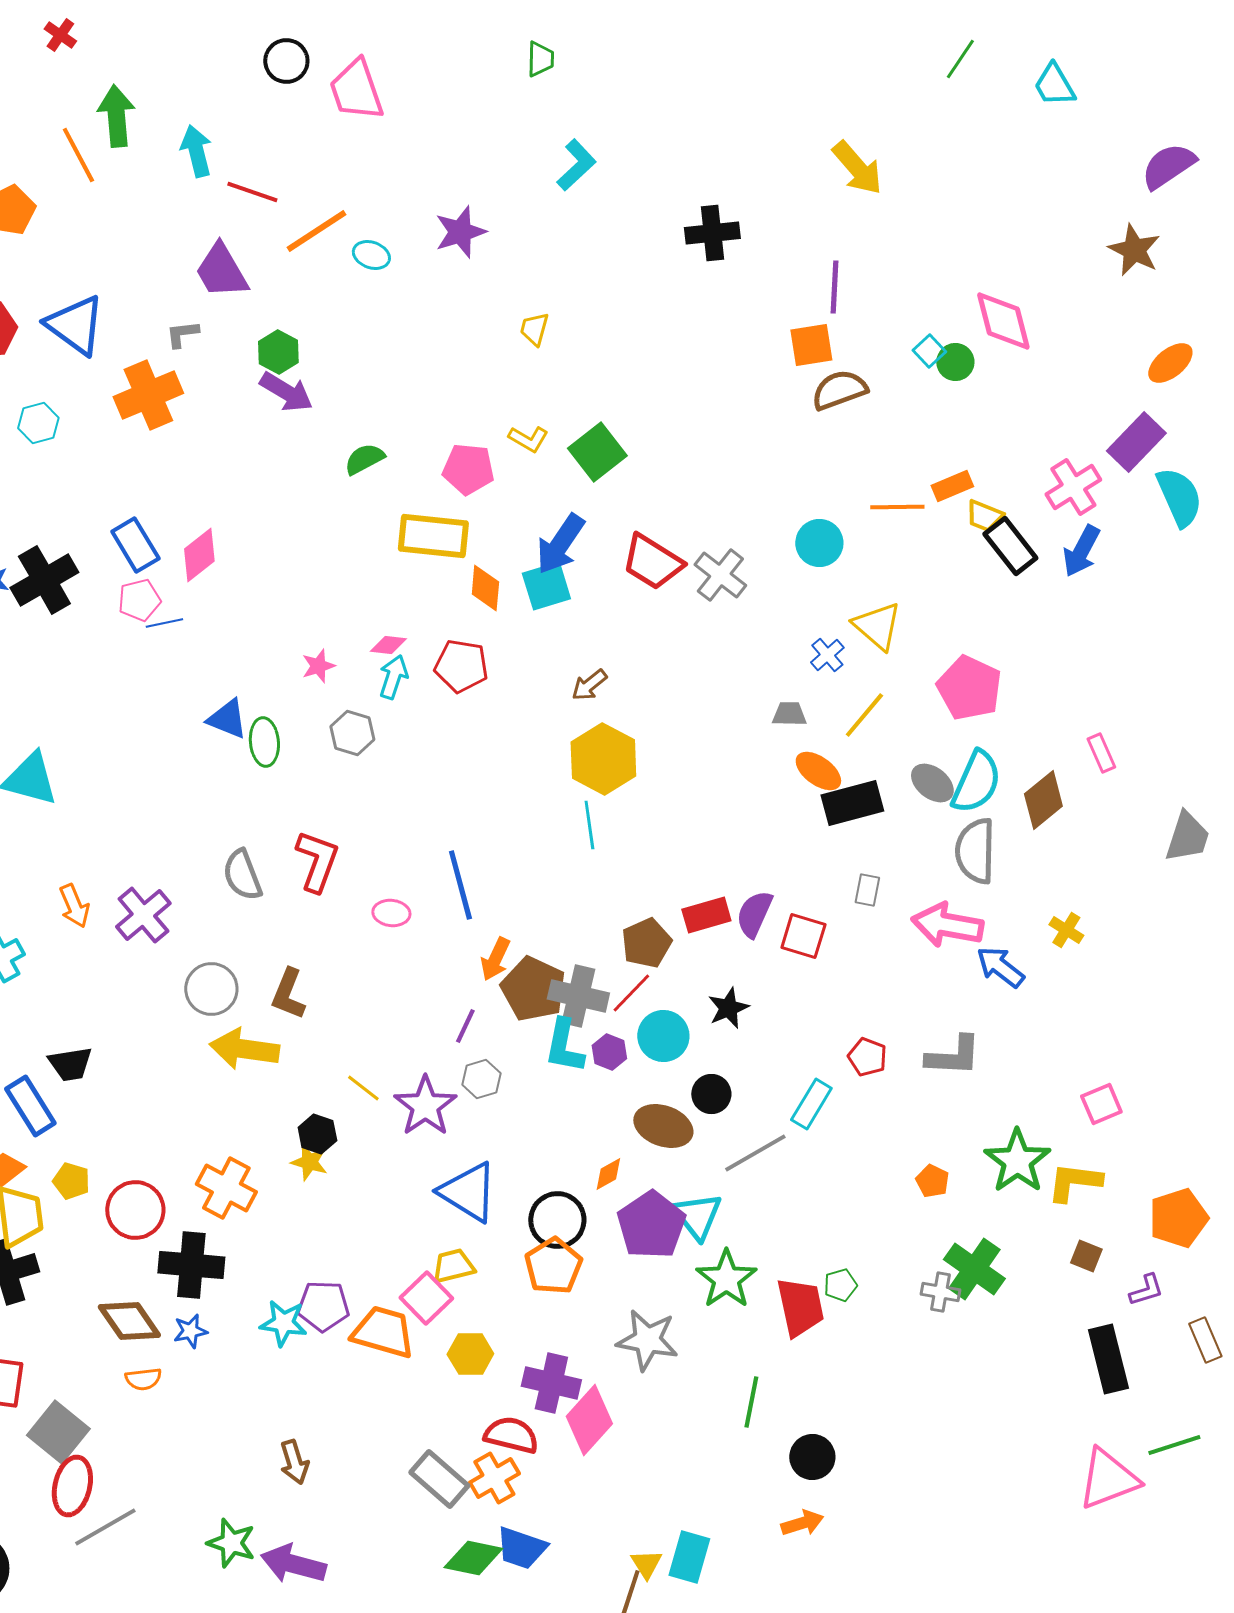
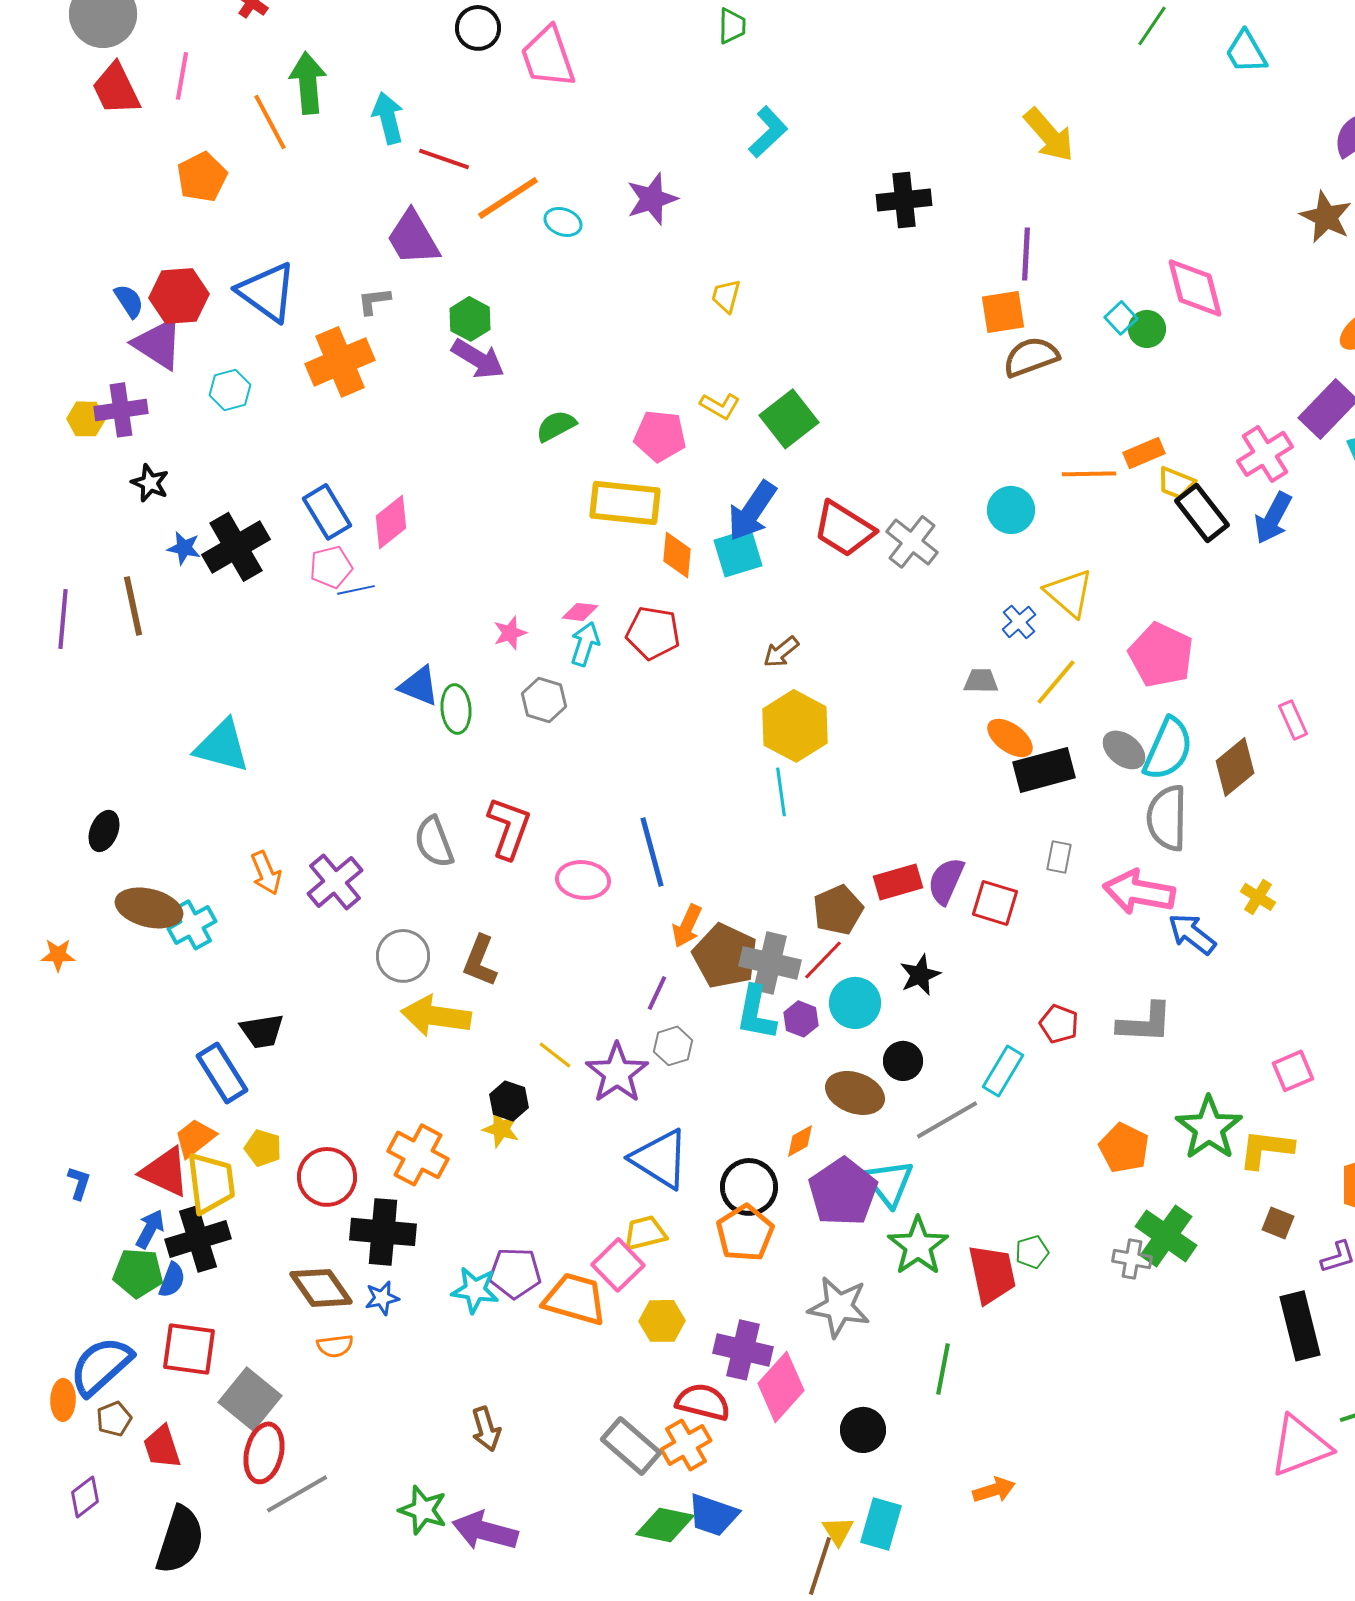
pink ellipse: (391, 913) -> (583, 880), size x1.4
orange pentagon: (932, 1181) -> (1124, 1148), size x1.5
black circle: (812, 1457) -> (863, 1430), moved

